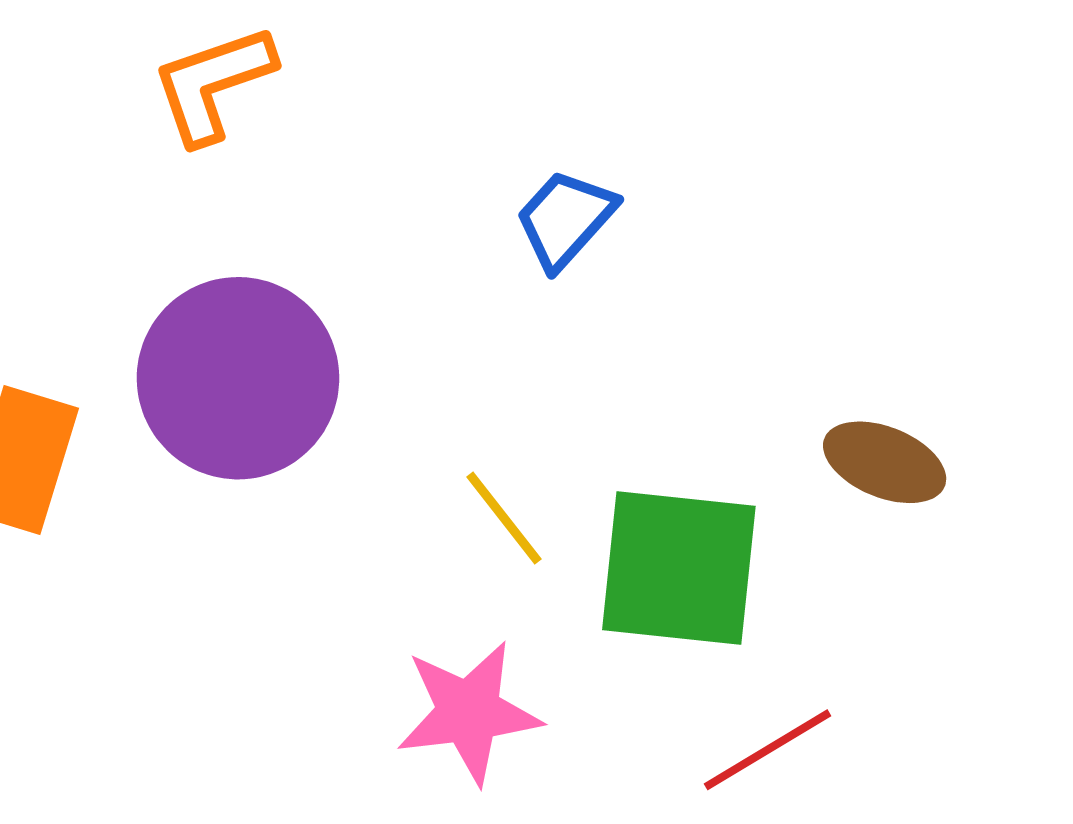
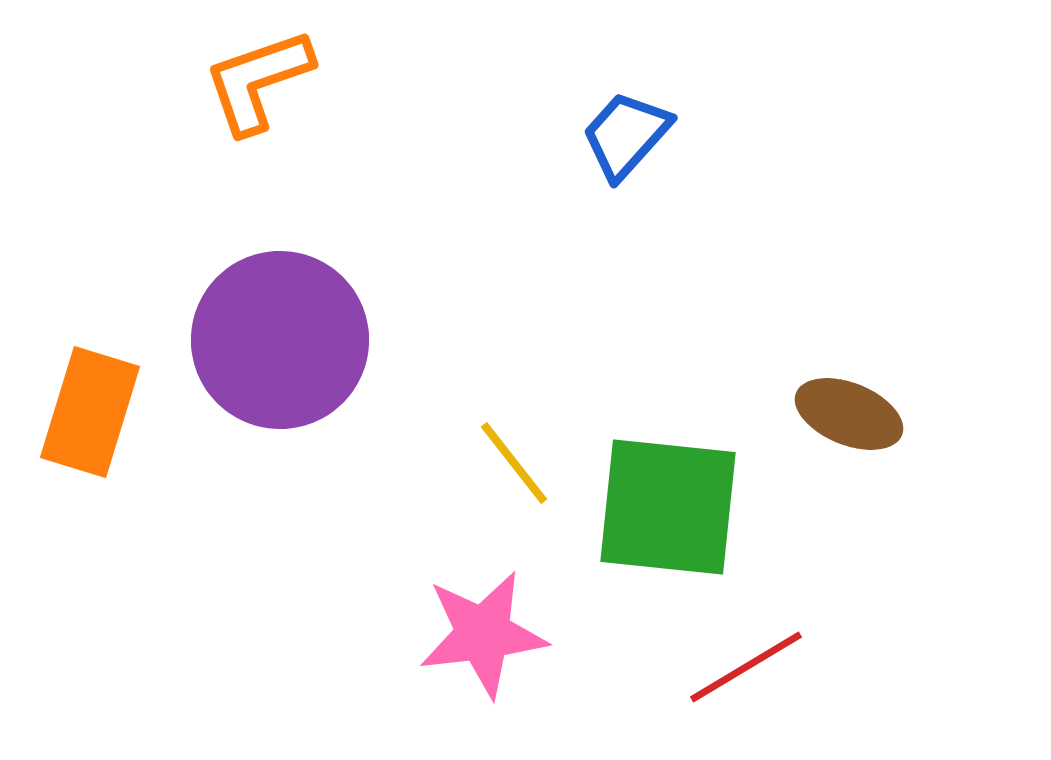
blue trapezoid: (565, 219) -> (626, 135), moved

